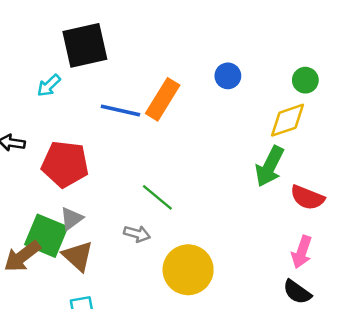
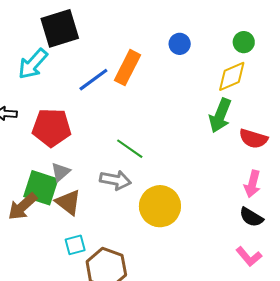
cyan arrow: (49, 86) -> (33, 64), size x1.6
blue line: (120, 110) -> (93, 80), turned -44
gray arrow: (137, 234) -> (115, 180), size x1.4

